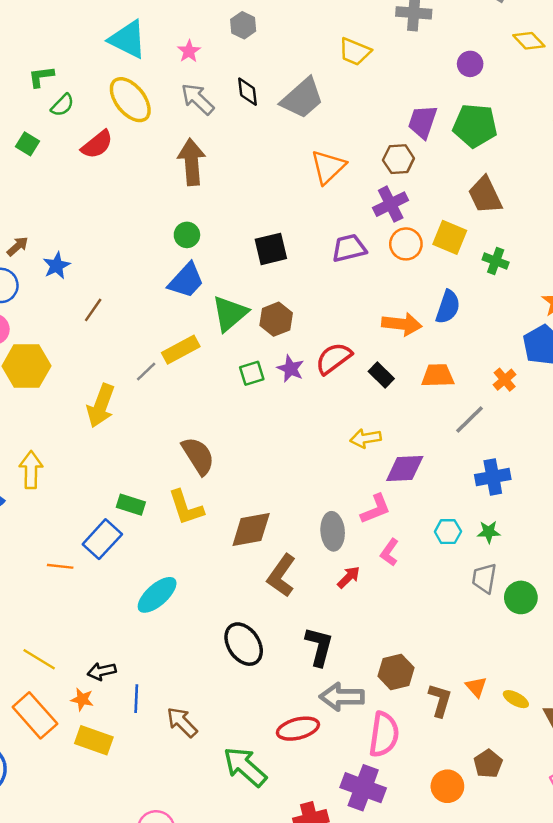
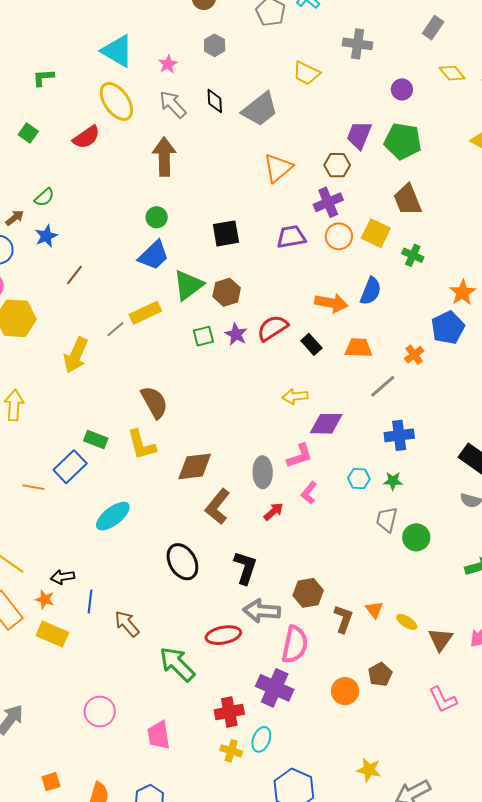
green semicircle: (62, 105) -> (44, 197), moved

